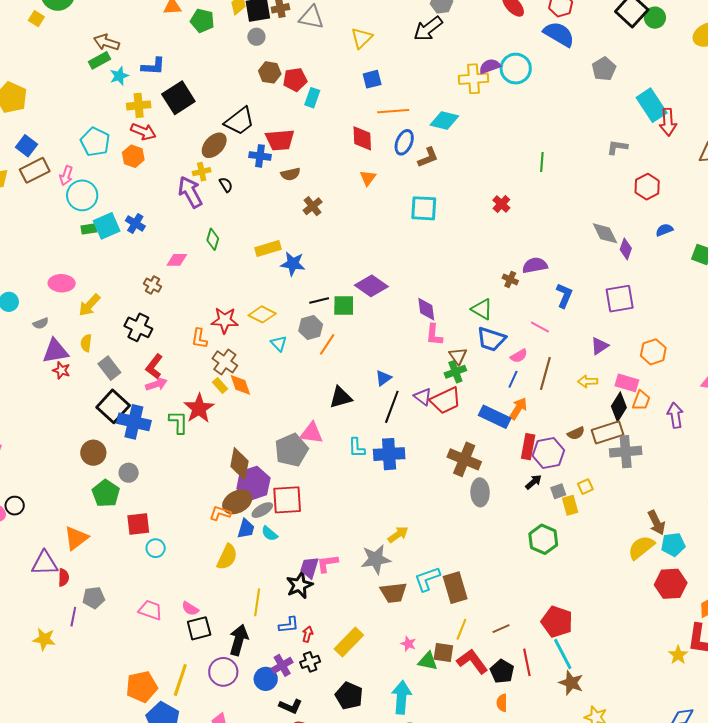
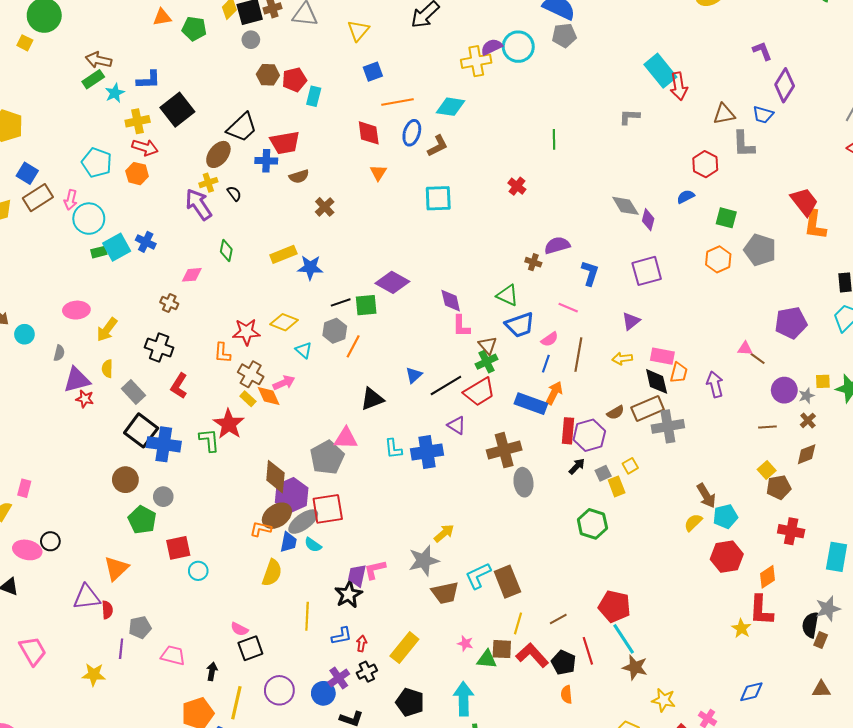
gray pentagon: (604, 69) -> (564, 35), moved, turned 30
red hexagon: (647, 187) -> (705, 164), moved
gray semicircle: (41, 323) -> (59, 353), turned -49
blue trapezoid: (491, 339) -> (520, 325), turned -32
orange hexagon: (653, 352) -> (718, 259), moved
pink arrow: (156, 384) -> (284, 383), moved
purple triangle: (423, 397) -> (457, 425), moved
black line: (392, 407) -> (446, 386), moved, turned 44
black diamond: (619, 407) -> (657, 381), turned -40
brown cross: (464, 459) -> (504, 450), turned -32
gray ellipse: (262, 510) -> (303, 522), size x1.4
yellow semicircle: (641, 547) -> (693, 522), size x0.7
pink trapezoid: (150, 610) -> (173, 655), moved
black arrow: (239, 640) -> (212, 671), moved, size x0.6

